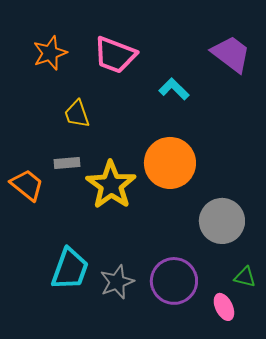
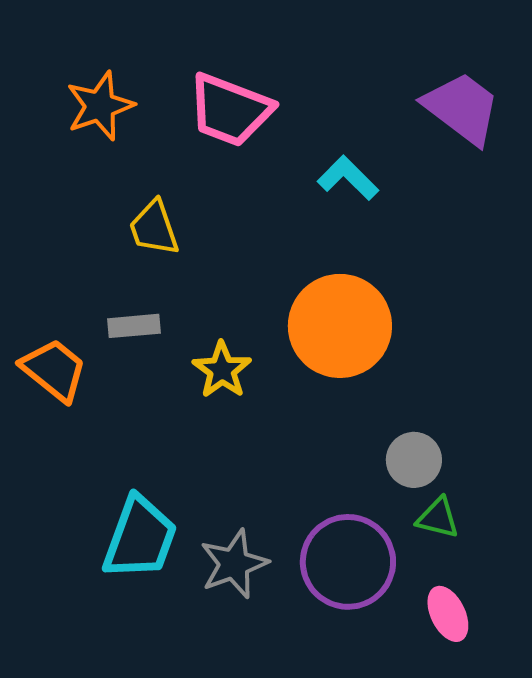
yellow star: (111, 185) -> (222, 370), size x0.6
gray circle: (222, 221) -> (414, 460), moved, size x0.6
green triangle: (245, 277) -> (438, 518), moved

